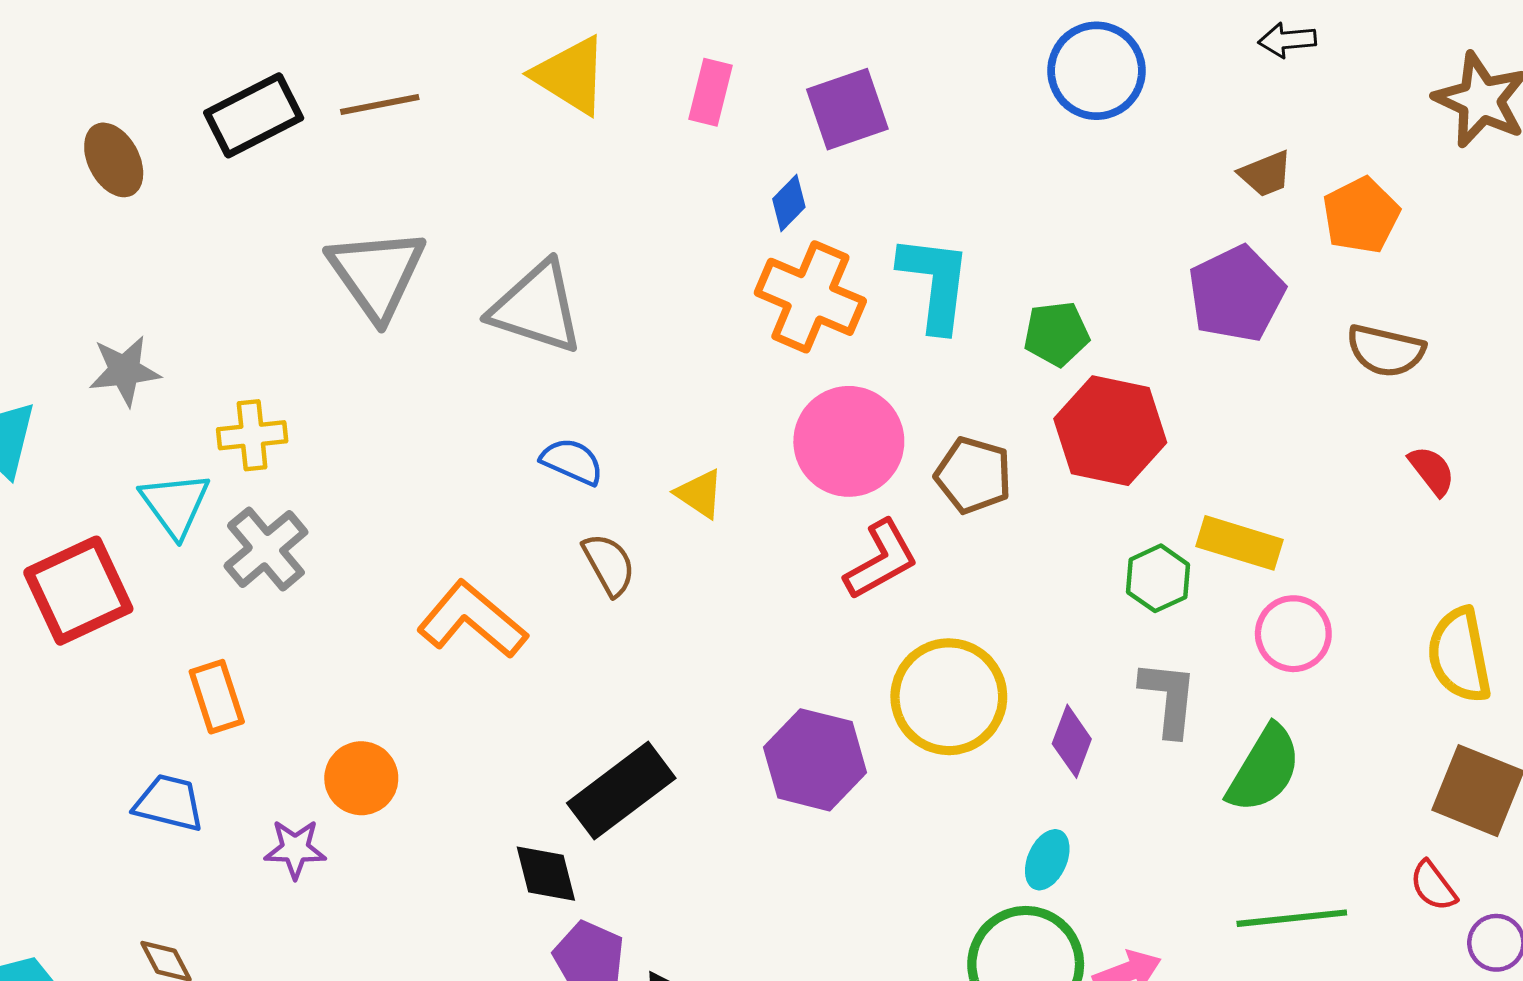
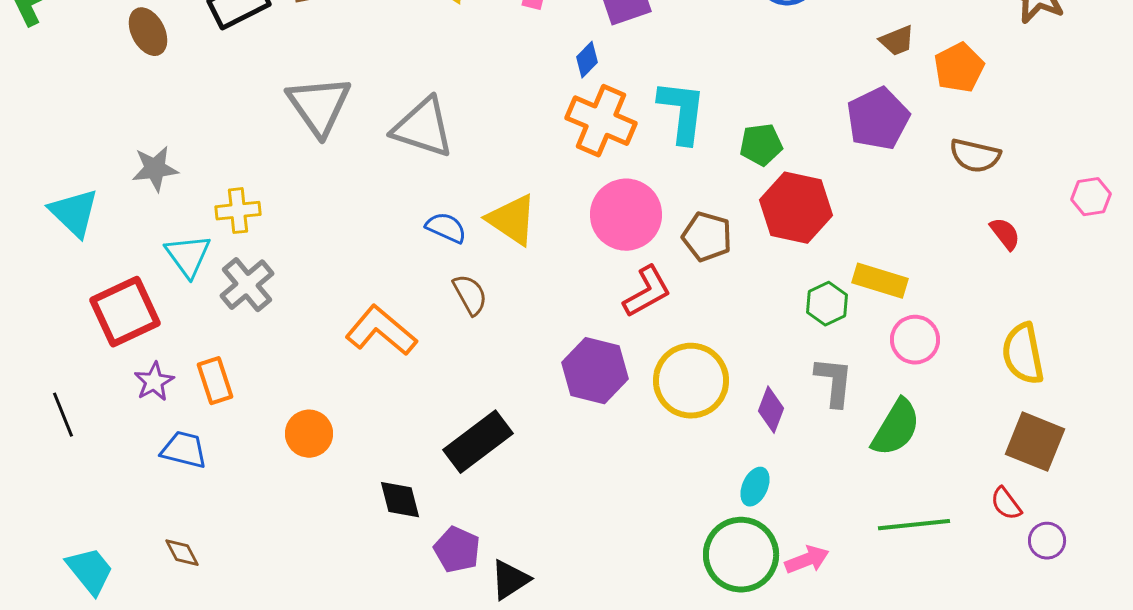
yellow triangle: (700, 494) -> (512, 220), moved, size x1.6
purple hexagon: (815, 760) -> (595, 371), moved
purple star: (295, 849) -> (154, 382), moved, turned -30
black diamond: (546, 874) -> (400, 500), moved

